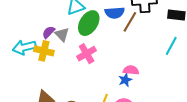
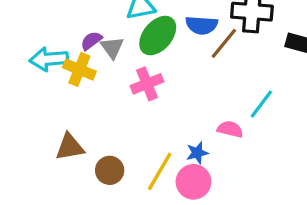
cyan line: (171, 46) -> (261, 104), moved
pink semicircle: (131, 70) -> (230, 129), moved
blue star: (125, 80) -> (197, 153), moved

